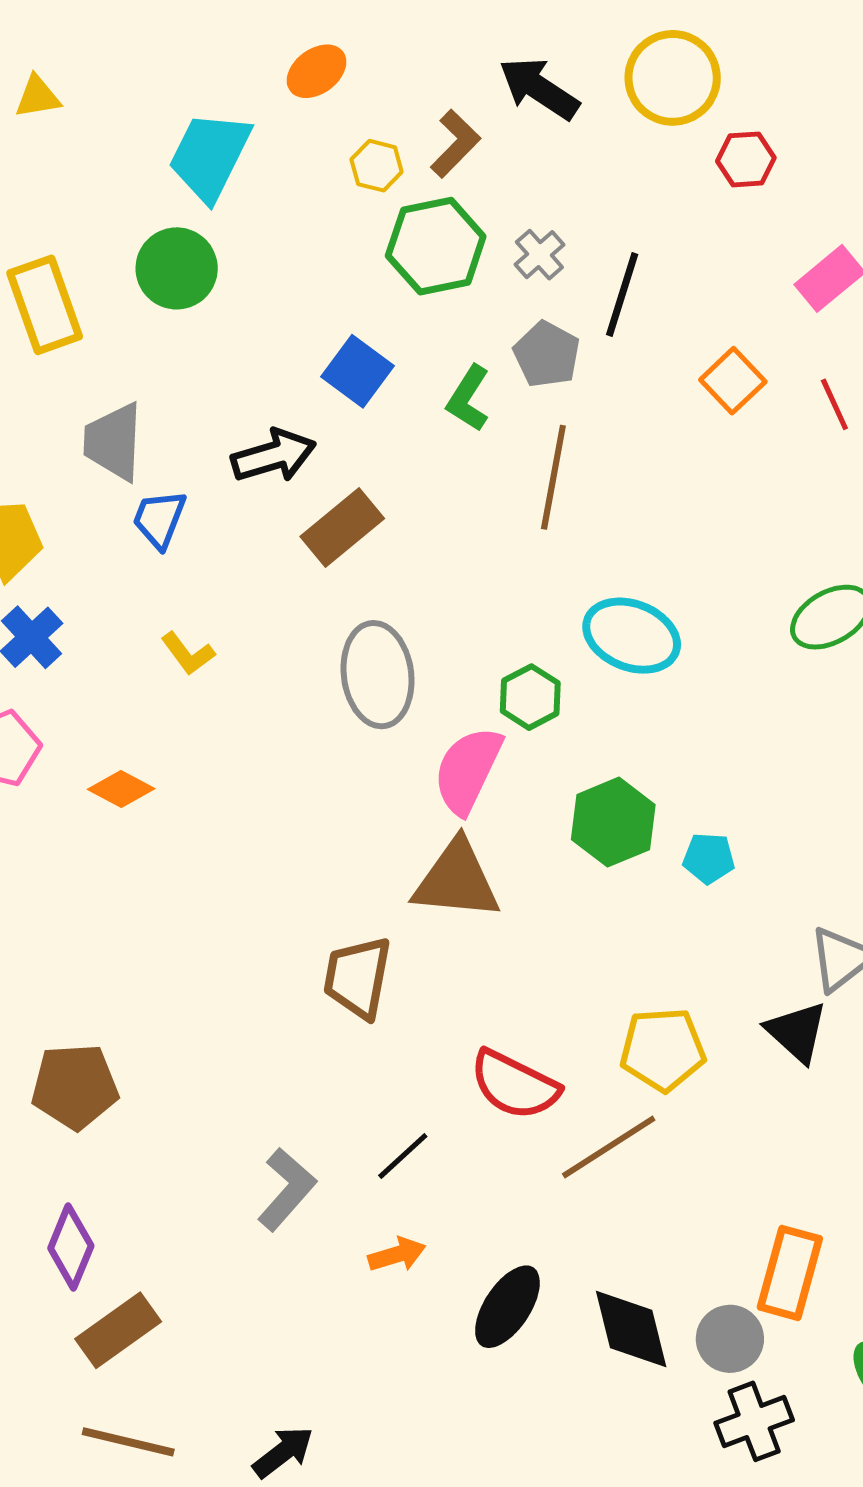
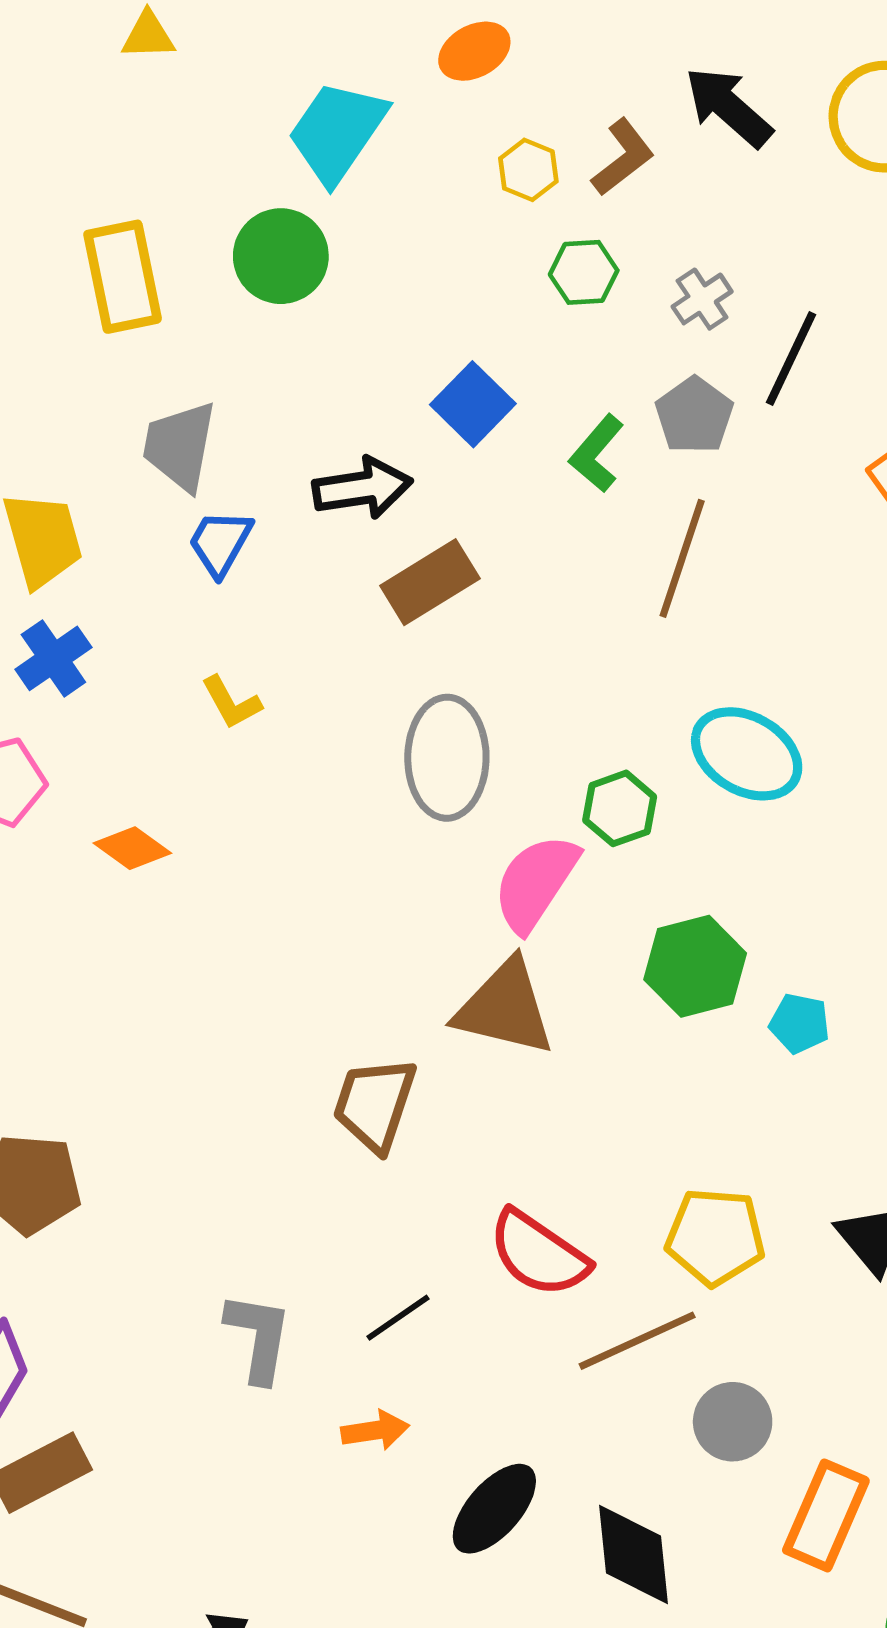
green hexagon: (436, 246) -> (584, 272), size x0.6
gray L-shape: (287, 1189) -> (258, 1337), turned -40
gray circle: (730, 1339) -> (733, 1422), moved

